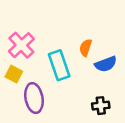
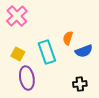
pink cross: (21, 45) -> (17, 16), moved
yellow square: (14, 74) -> (18, 54), moved

